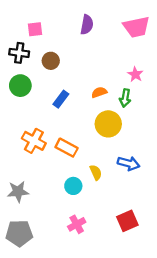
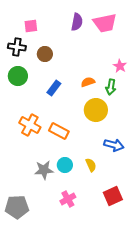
pink trapezoid: (136, 27) -> (105, 23), moved
yellow semicircle: (96, 172) -> (91, 165), moved
gray star: (18, 192) -> (44, 170), moved

